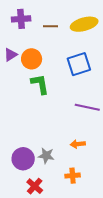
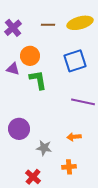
purple cross: (21, 19) -> (13, 28), moved, turned -36
purple triangle: (10, 55) -> (13, 69), moved, turned 48
purple circle: (23, 159) -> (19, 129), moved

